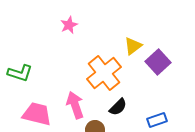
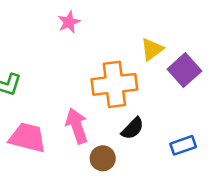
orange cross: (104, 73) -> (114, 84), turned 32

